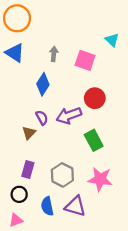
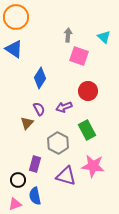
gray arrow: (54, 54) -> (68, 35), moved
purple arrow: (69, 116) -> (64, 107), size x0.7
purple rectangle: (28, 170) -> (35, 164), moved
gray hexagon: (62, 175) -> (58, 143), moved
blue semicircle: (47, 206) -> (35, 196), moved
purple triangle: (75, 206) -> (66, 176), moved

